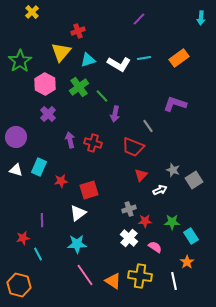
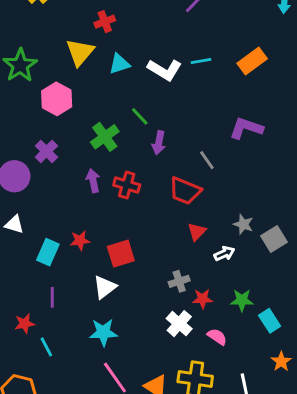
green cross: (79, 87) -> (105, 137), moved
purple cross: (48, 114) -> (46, 151), moved
cyan rectangle: (39, 167) -> (48, 252), moved
orange star: (187, 262) -> (281, 362), moved

